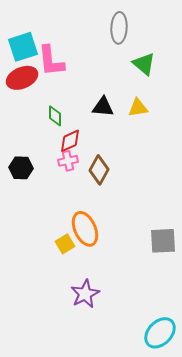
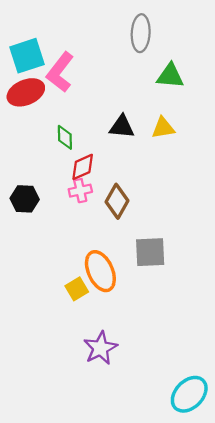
pink L-shape: (51, 61) -> (60, 72), turned 44
green triangle: (144, 64) -> (170, 76), turned -35
gray square: (163, 241) -> (150, 252), moved

